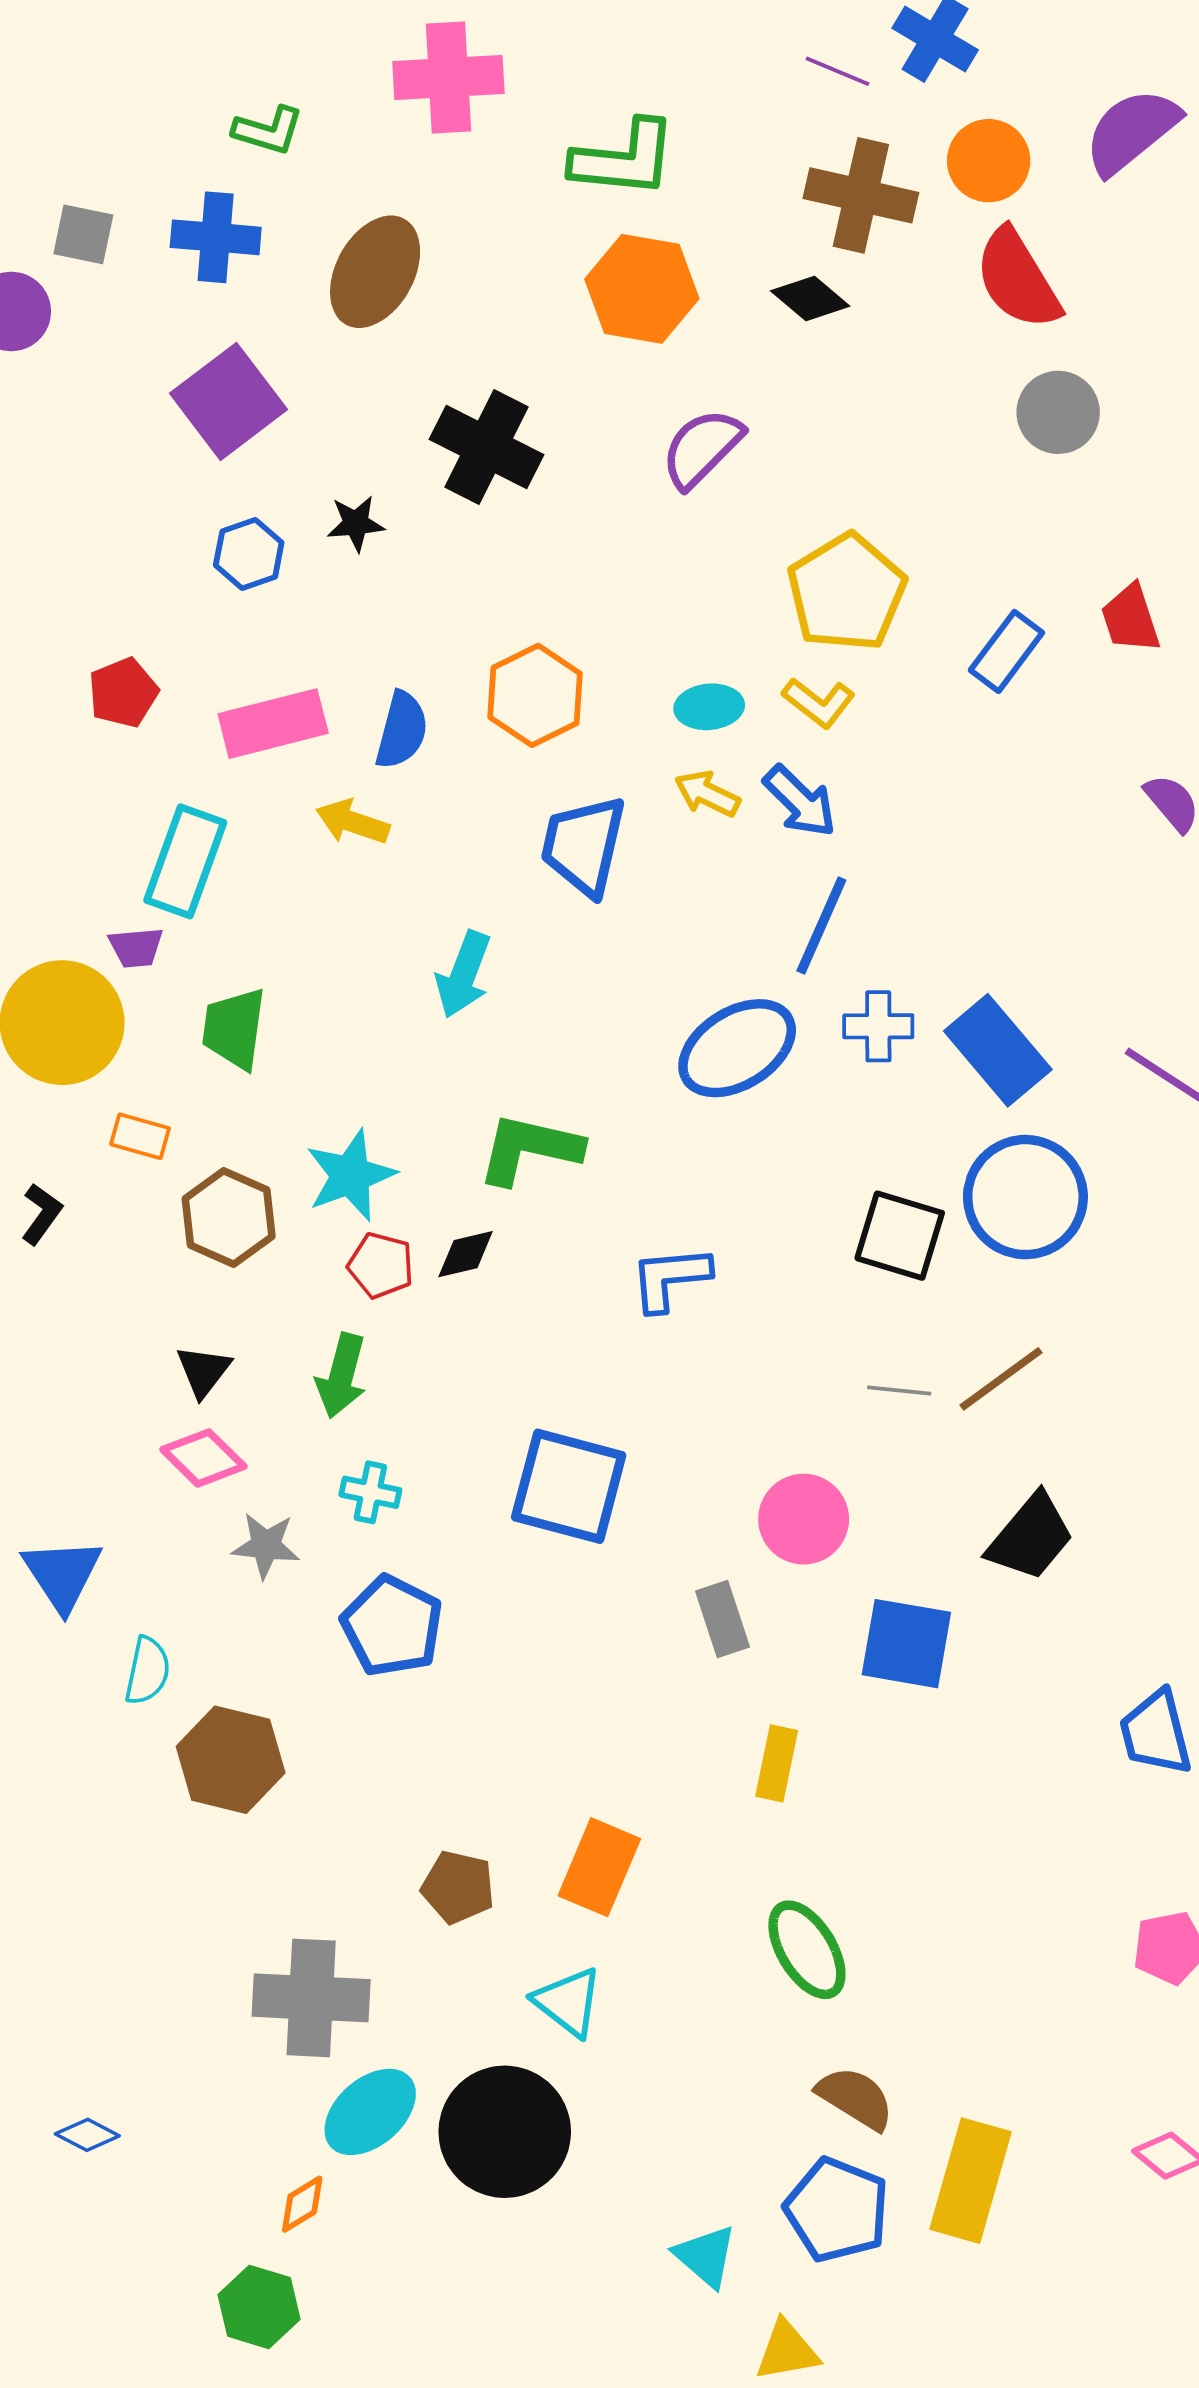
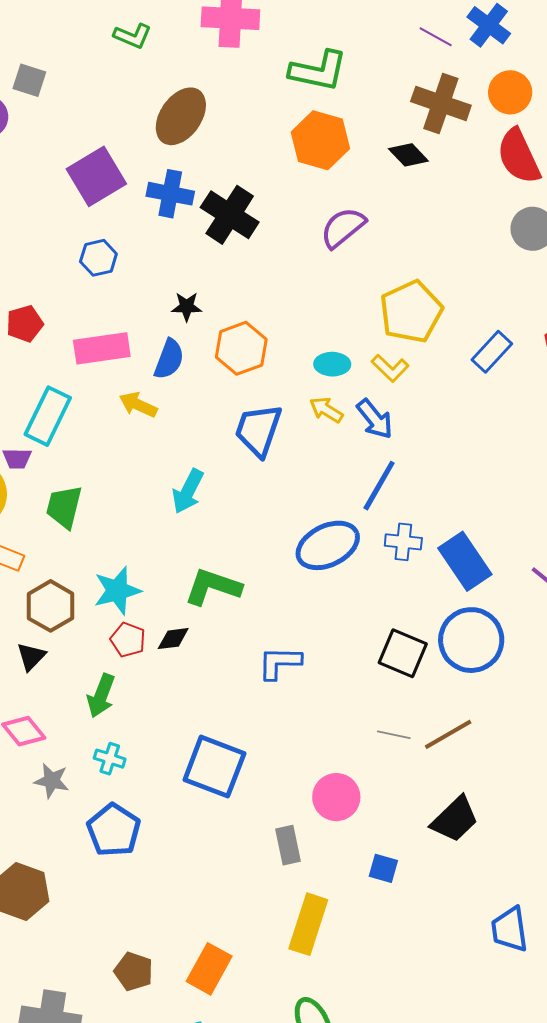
blue cross: (216, 237) -> (170, 194), moved
black star: (356, 523) -> (187, 307), moved
black triangle: (204, 1371) -> (31, 657), moved
blue square: (906, 1644) -> (383, 868), size x0.6
yellow rectangle: (777, 1763) -> (308, 924), size x1.5

